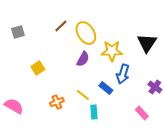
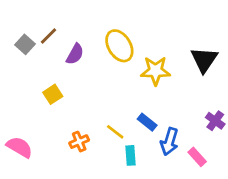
brown line: (61, 26) -> (49, 36), moved
gray square: (18, 32) -> (25, 44), turned -32
purple semicircle: (83, 59) -> (75, 54), moved
blue arrow: (123, 74) -> (169, 142), moved

